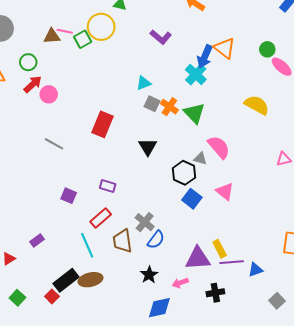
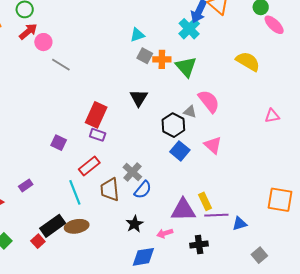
orange cross: (169, 107) -> (162, 59), turned -36
red rectangle: (103, 124) -> (96, 115), moved
gray line: (54, 144) -> (61, 65), moved

